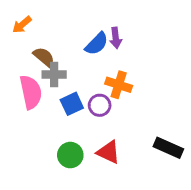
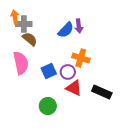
orange arrow: (22, 25) -> (15, 17), turned 120
gray cross: (54, 74) -> (24, 24), moved
black rectangle: (168, 148) -> (102, 92), moved
red triangle: (108, 152) -> (74, 88), moved

